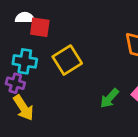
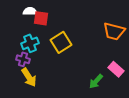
cyan cross: (25, 61) -> (30, 43), turned -30
green arrow: (109, 98) -> (96, 81), moved

